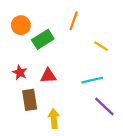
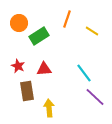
yellow line: (101, 46) -> (92, 31), moved
cyan line: (92, 80) -> (84, 73), turned 66

